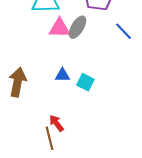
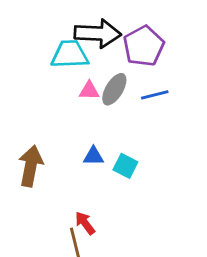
pink triangle: (59, 28) -> (89, 91), size x0.7
blue line: (123, 31) -> (155, 95), moved, turned -60

